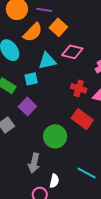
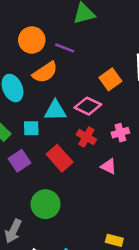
orange square: (58, 27) -> (110, 79), moved
red cross: (79, 88) -> (86, 137), moved
red rectangle: (82, 119) -> (60, 158), moved

